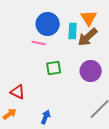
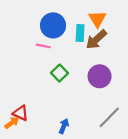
green square: (54, 68) -> (59, 73), turned -35
red triangle: (18, 92) -> (21, 113), moved
blue arrow: (46, 117) -> (64, 126), moved

